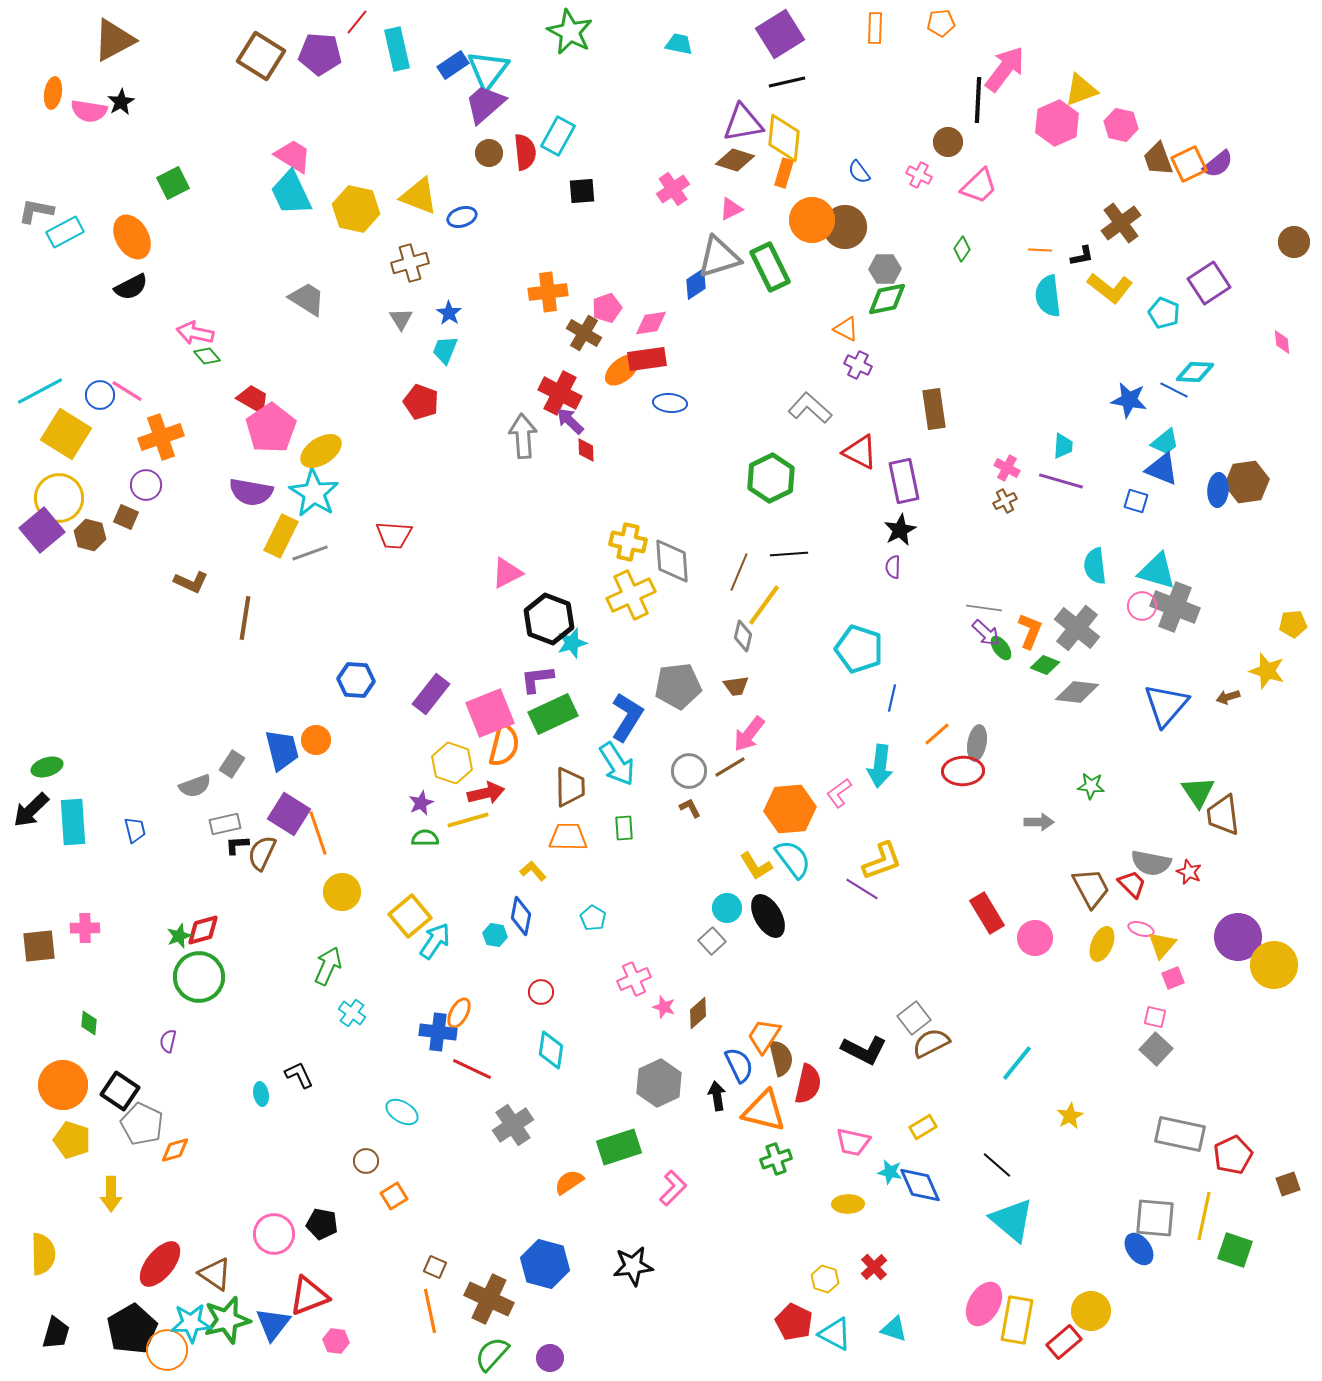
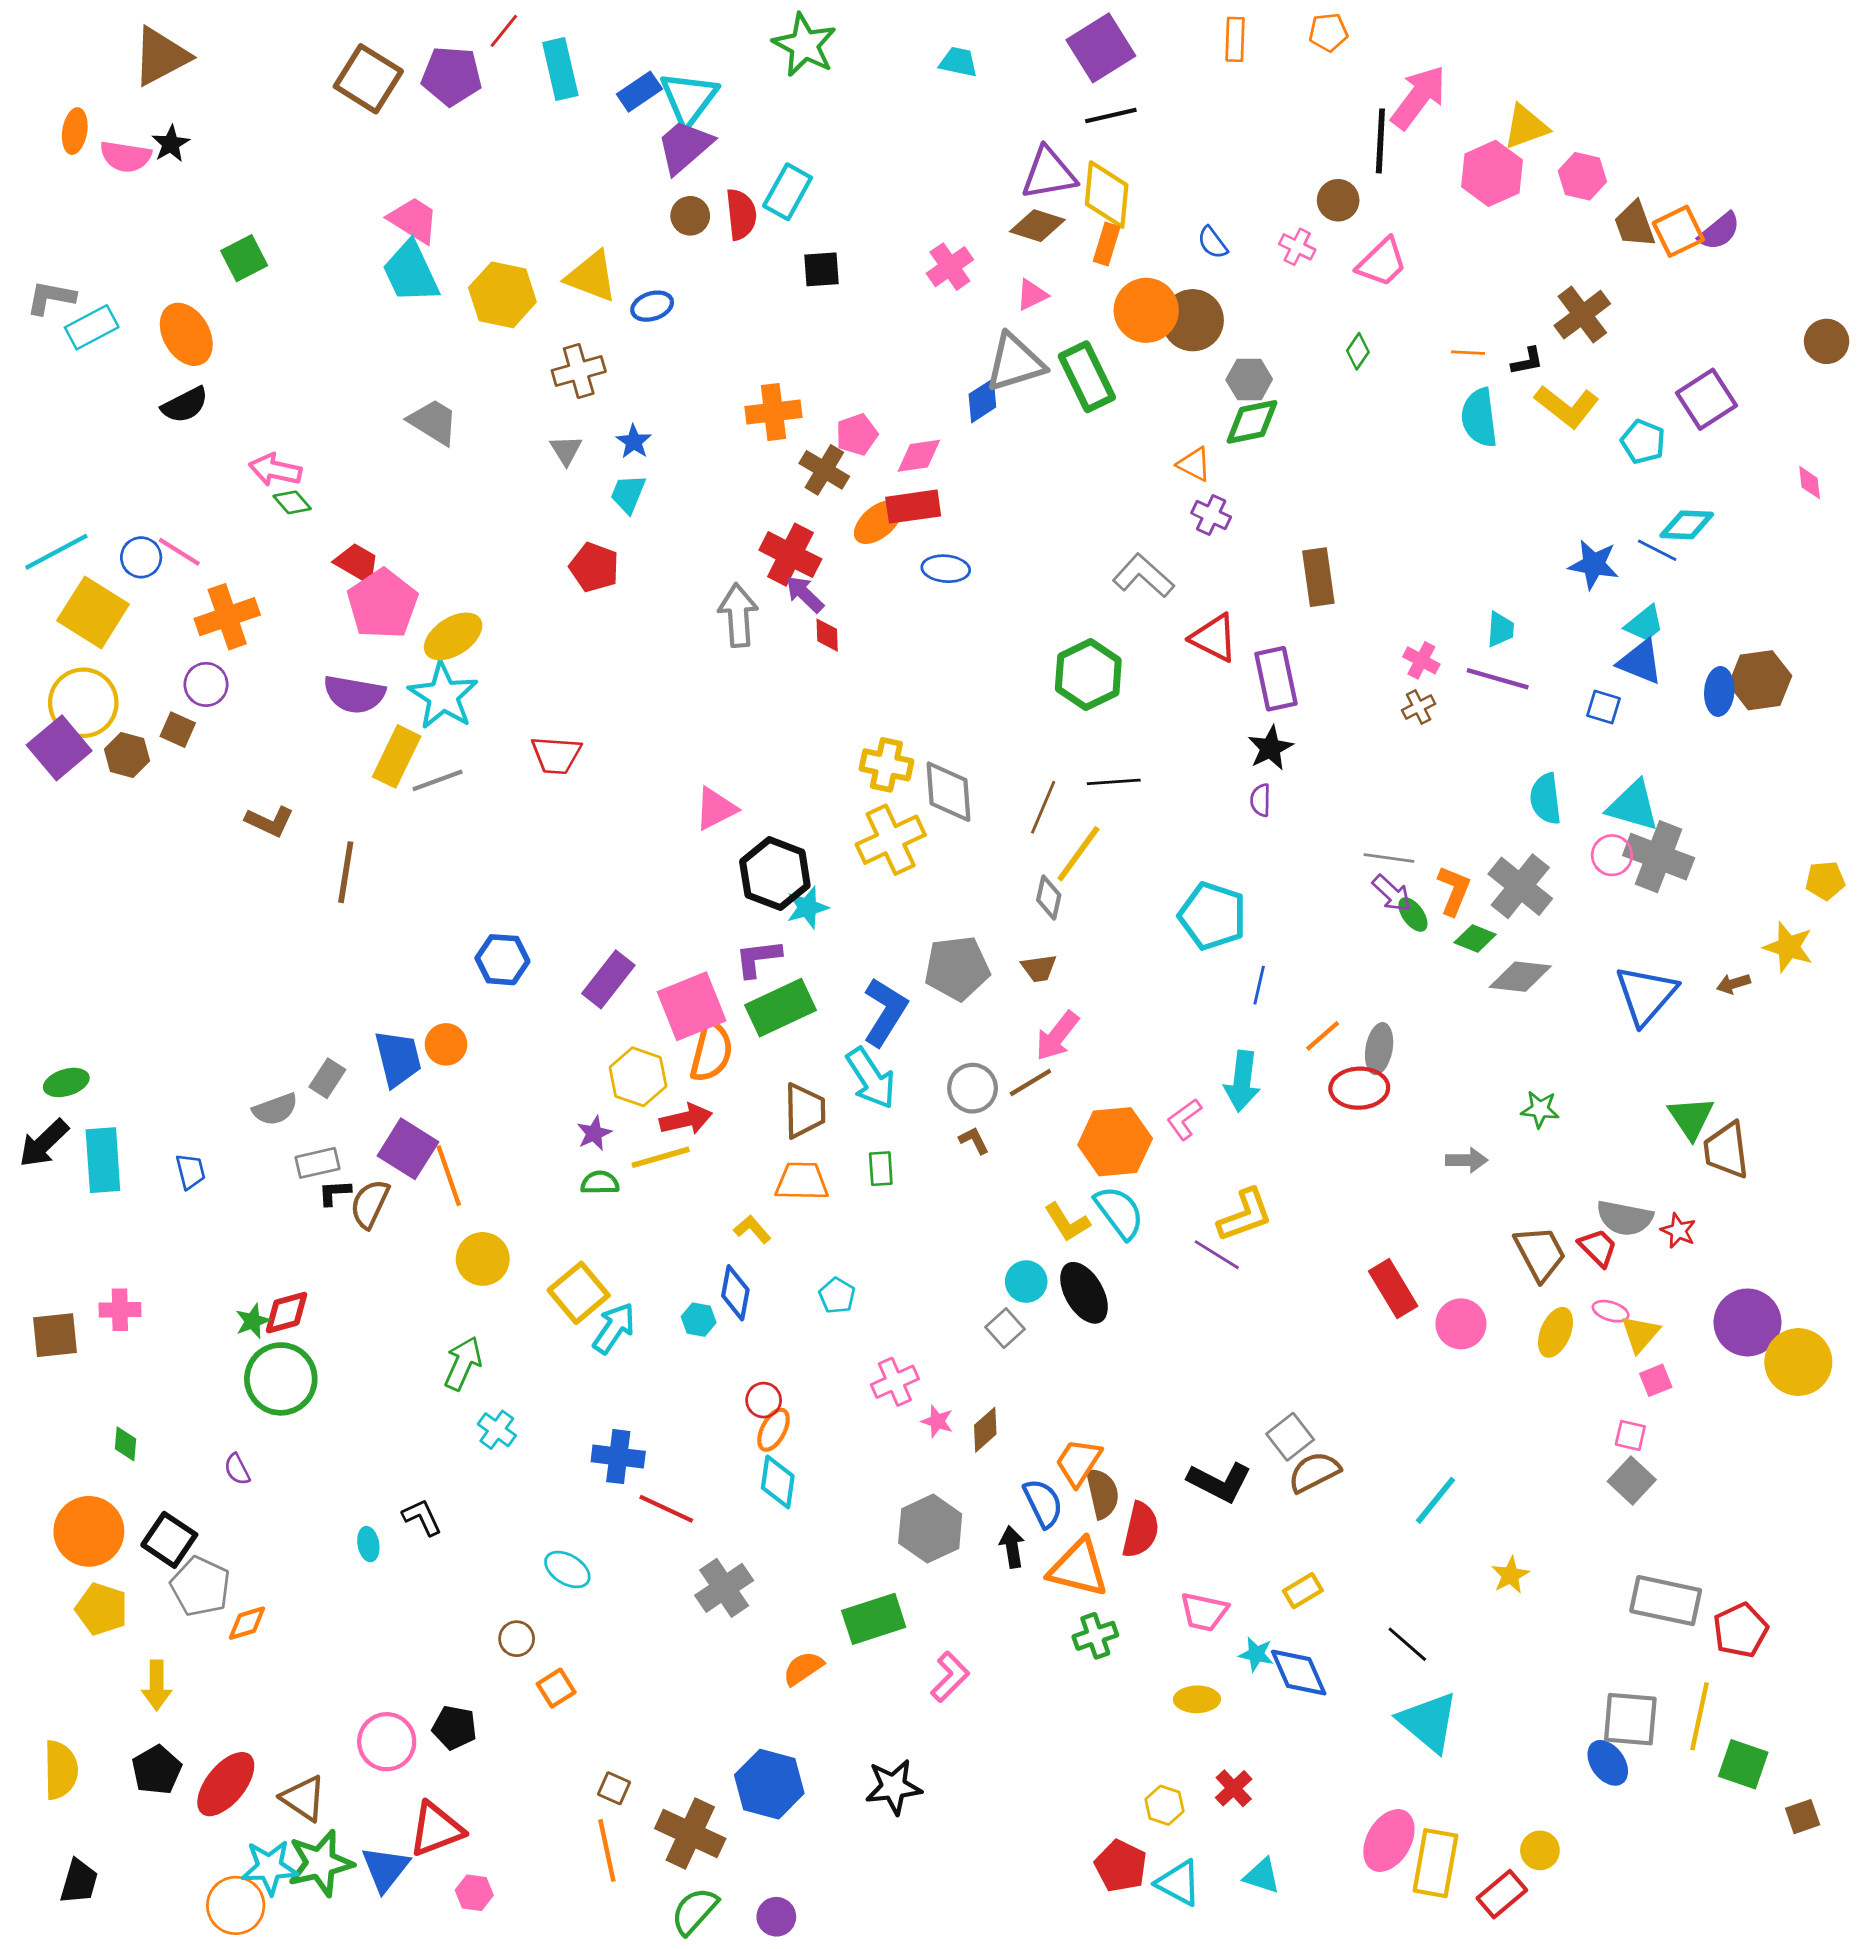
orange ellipse: (459, 1013) -> (773, 1430), moved
purple semicircle: (168, 1041) -> (237, 1469), turned -40
brown square: (1288, 1184) -> (1803, 1817), moved
yellow circle: (1091, 1311) -> (1540, 1850), size x0.7
black pentagon: (132, 1329) -> (157, 1770), moved, size x0.7

